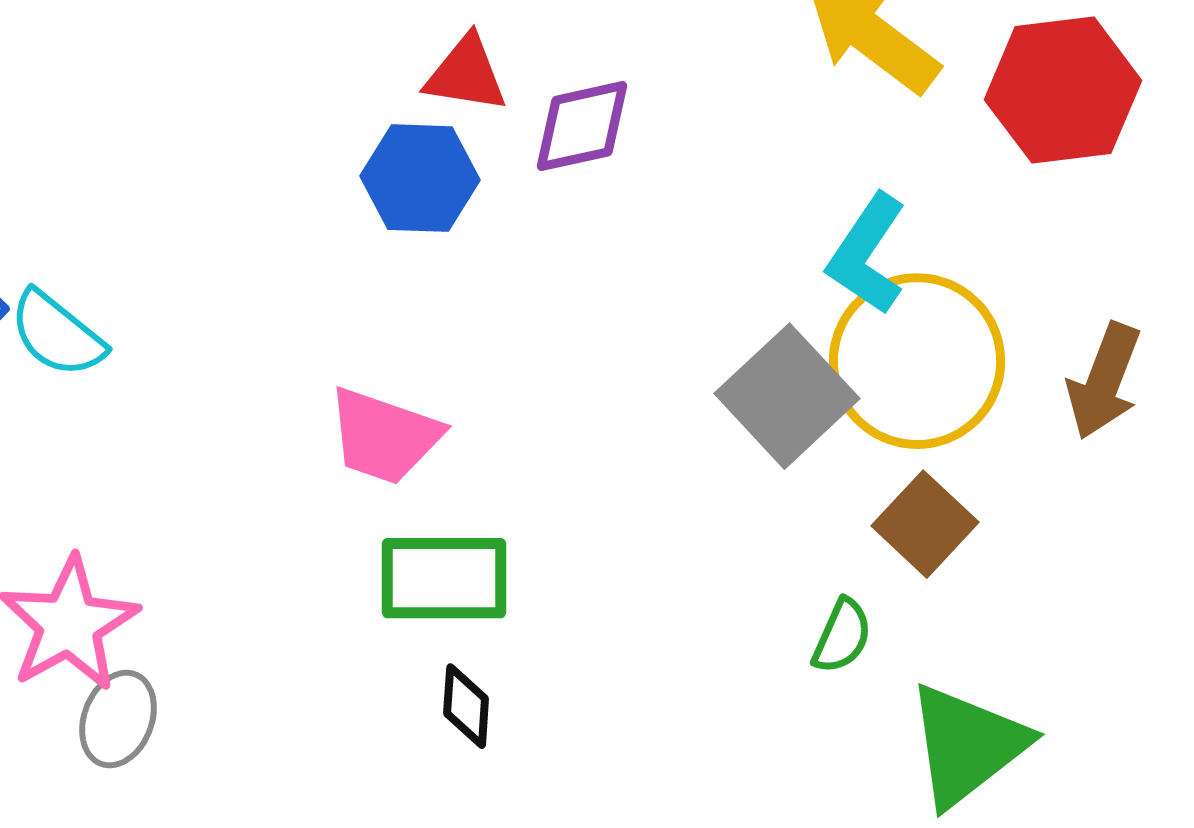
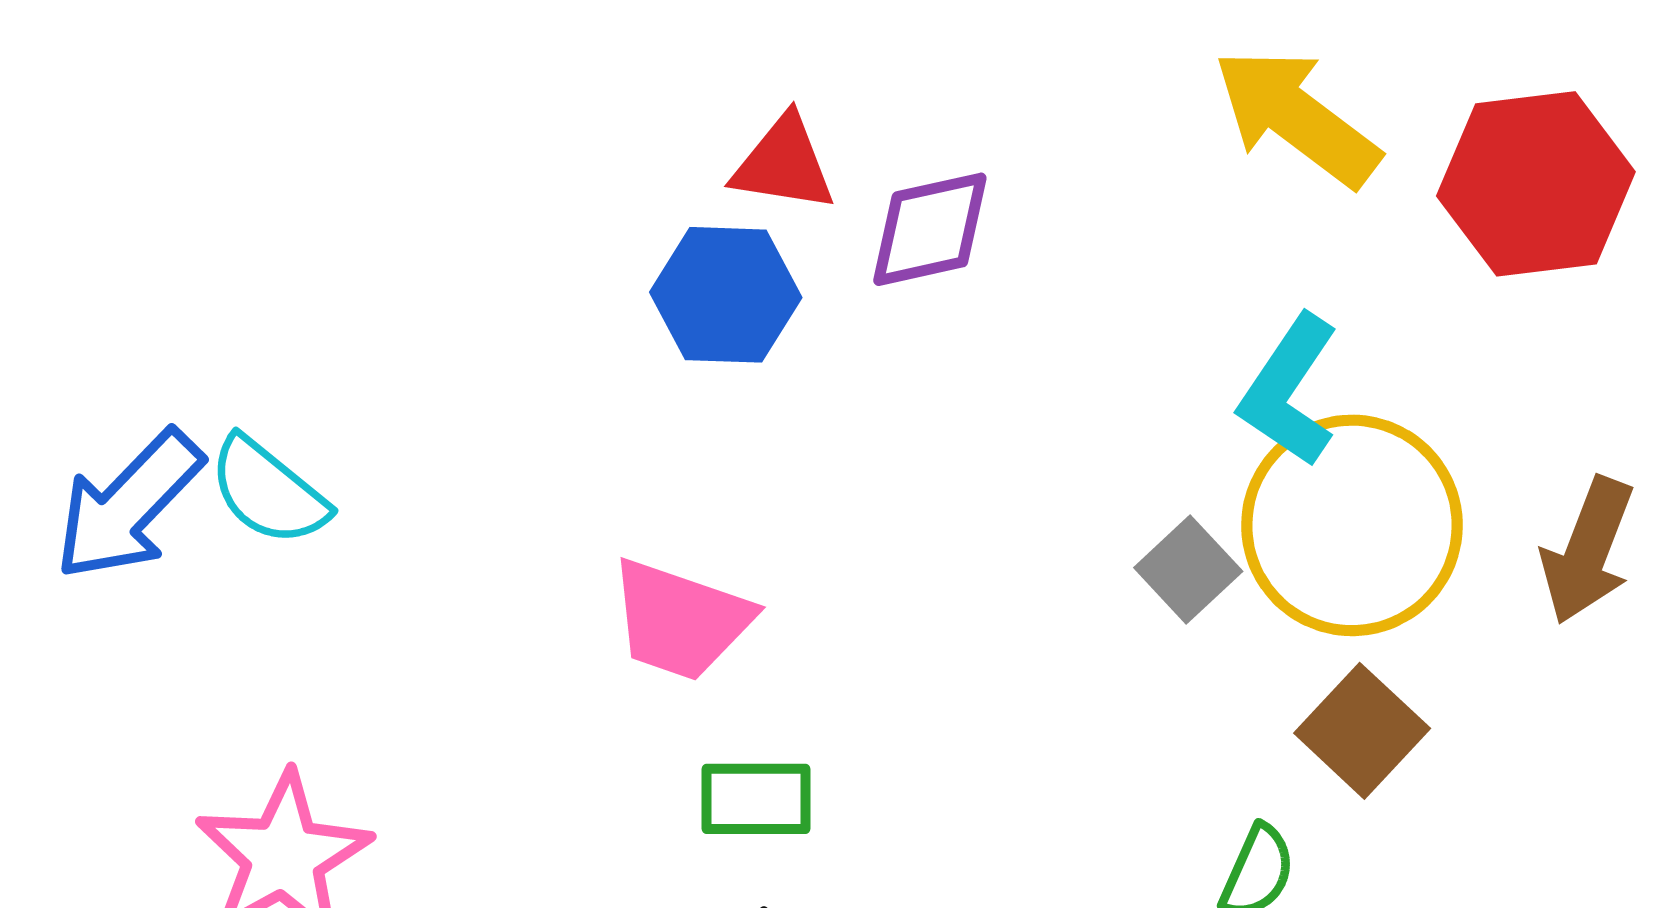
gray square: (787, 396) -> (1188, 570), size x0.6
green rectangle: (444, 578) -> (756, 799), size x0.7

